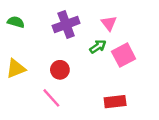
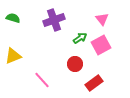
pink triangle: (109, 23) -> (102, 19), moved
red circle: (60, 70) -> (75, 64), moved
red rectangle: (115, 102) -> (94, 83), turned -30

